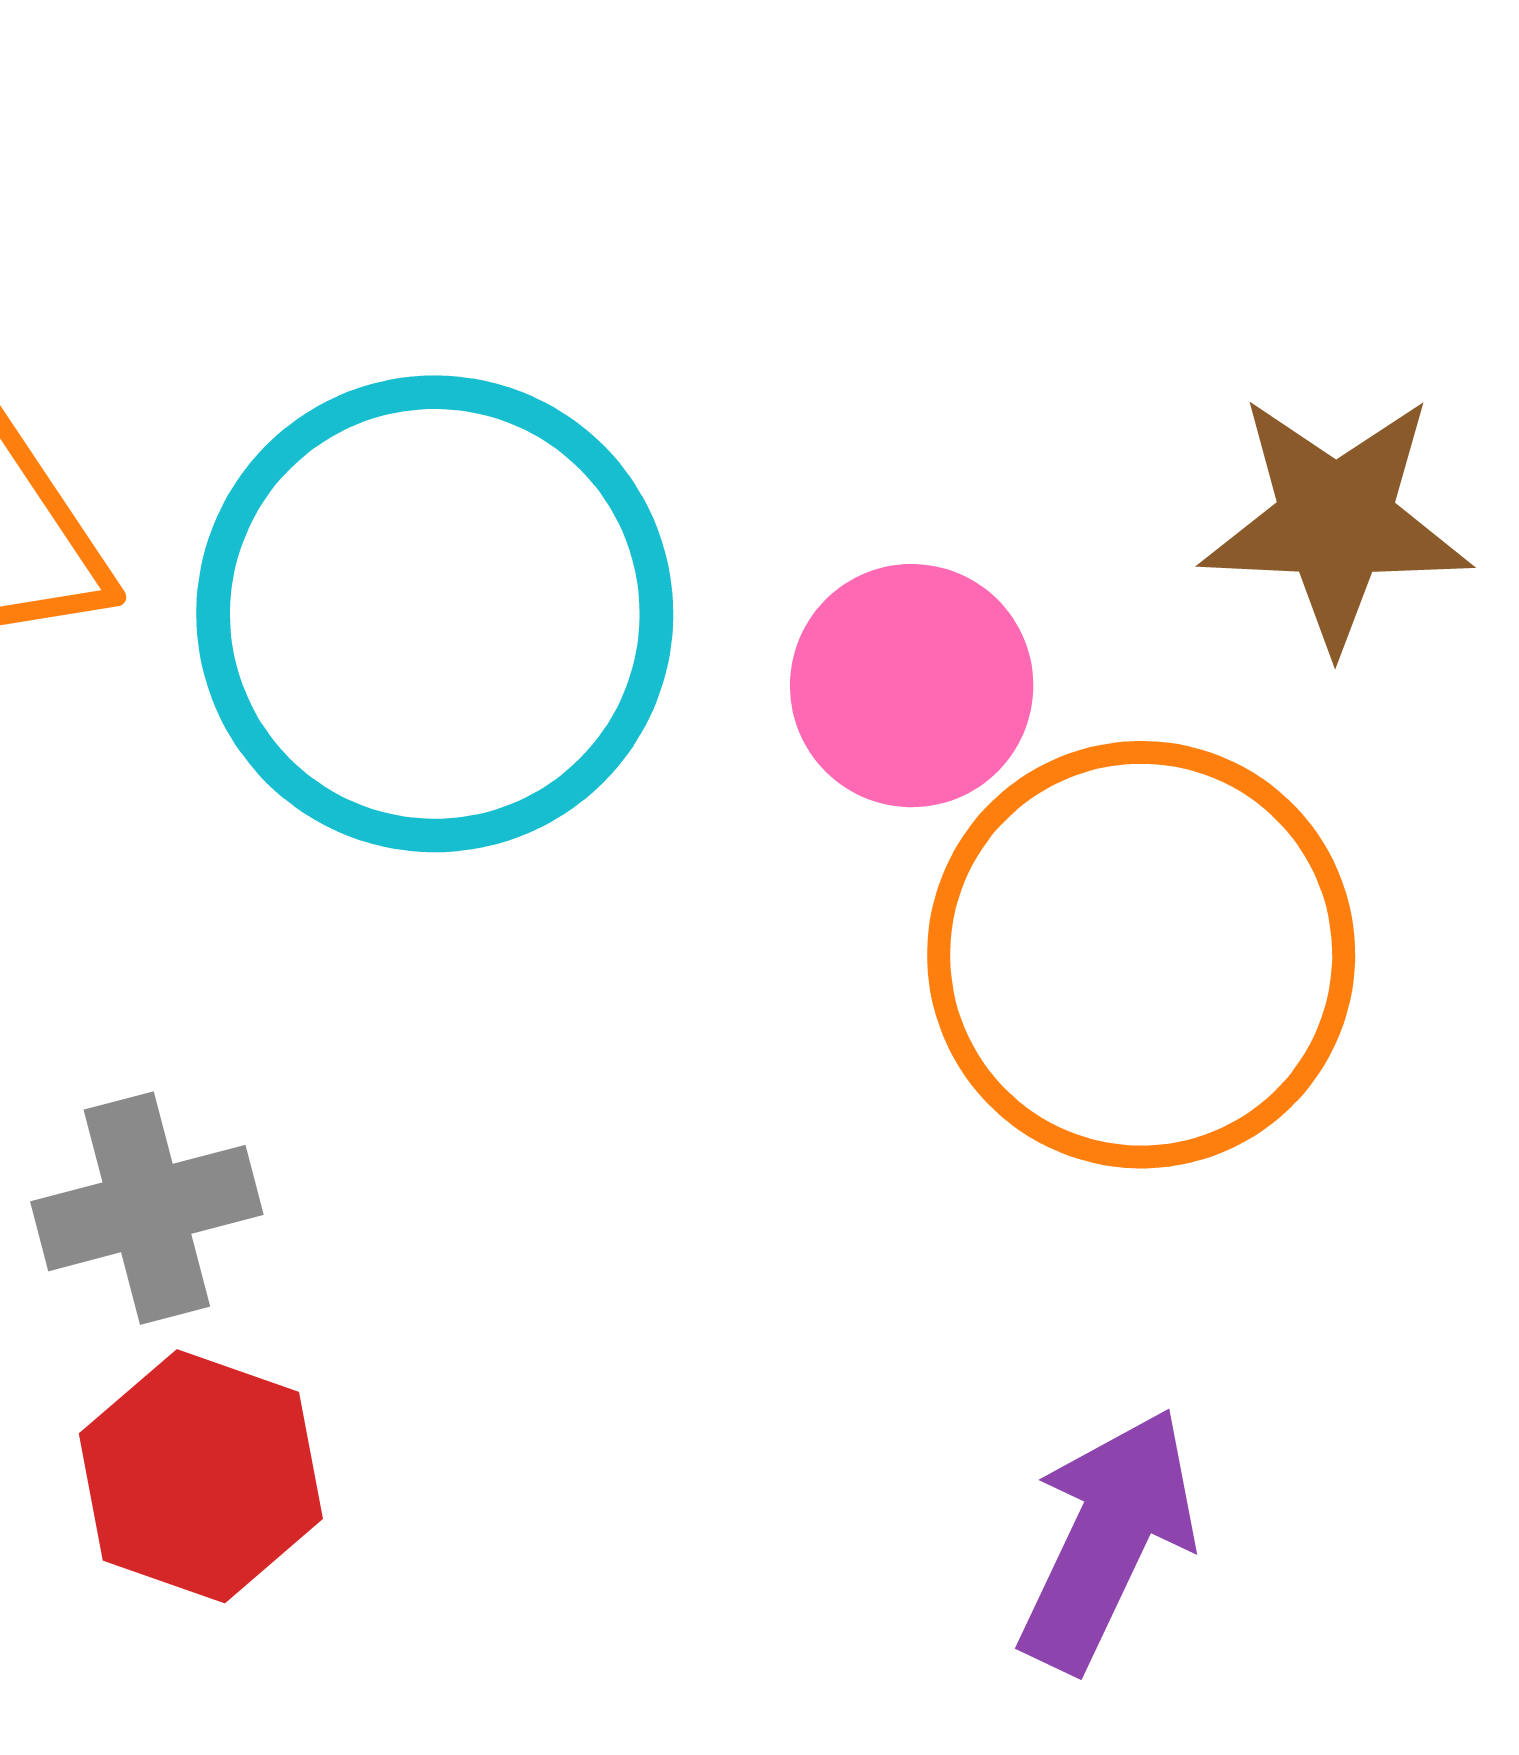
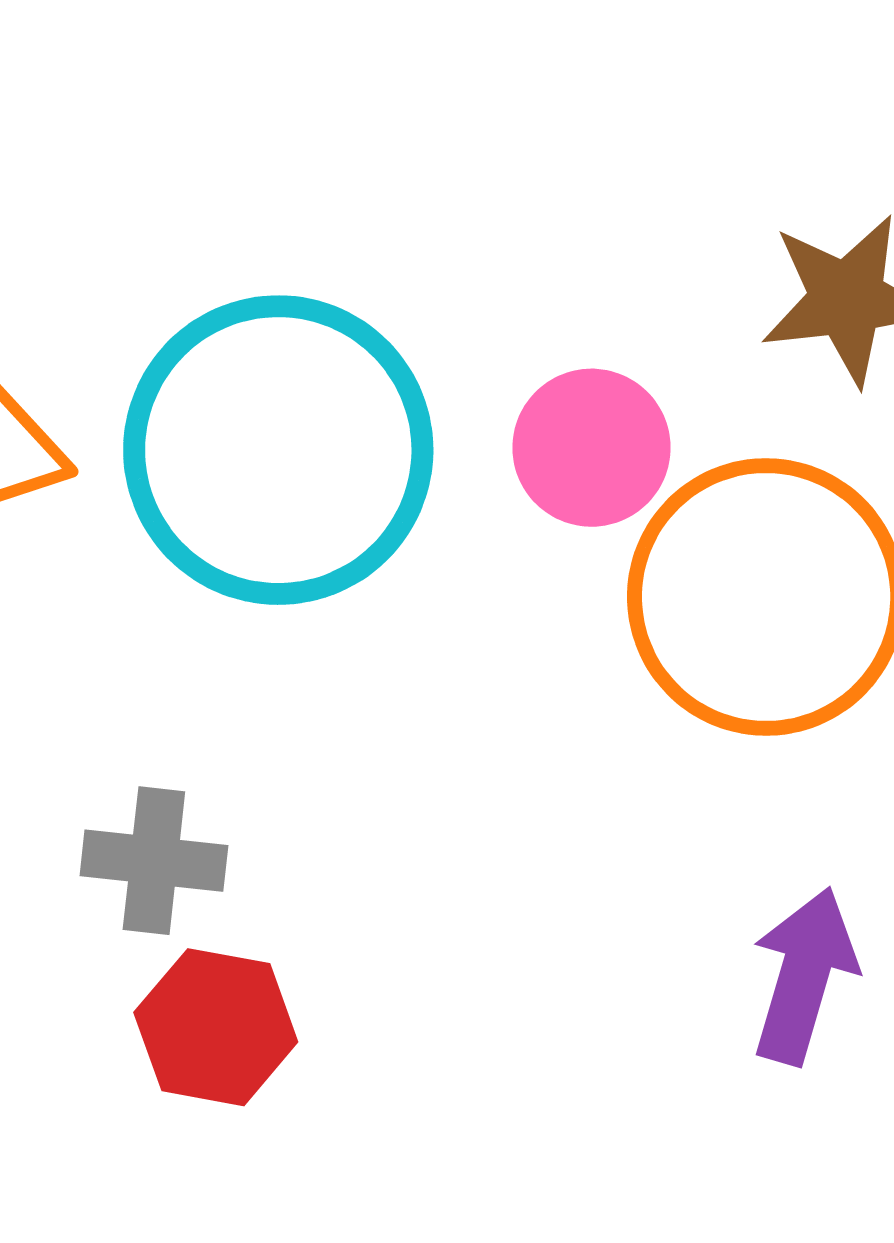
gray cross: (147, 1208) -> (154, 861), turned 30

